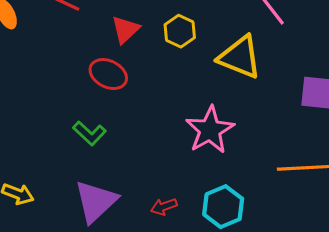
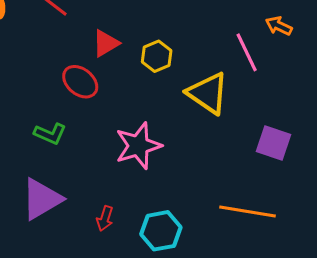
pink star: (210, 130) -> (138, 146), moved
green L-shape: (90, 133) -> (50, 134), turned -32
red arrow: (164, 207) -> (105, 218), turned -65

